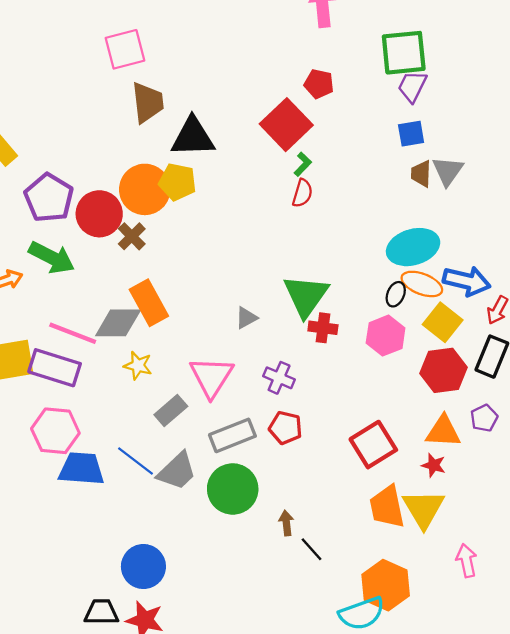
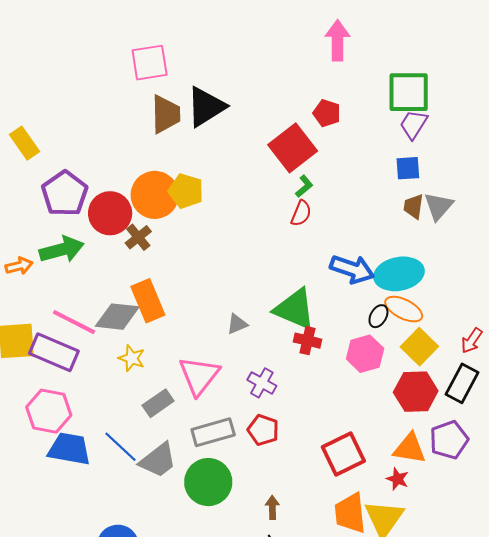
black triangle: (193, 137) -> (206, 107), moved, turned -36
green arrow: (52, 258) -> (62, 250), turned -48
blue arrow: (467, 281) -> (352, 269), moved
green triangle: (306, 296) -> (295, 309), turned -48
purple pentagon: (484, 418) -> (449, 440), size x1.5
brown arrow: (286, 523) -> (272, 507), moved

